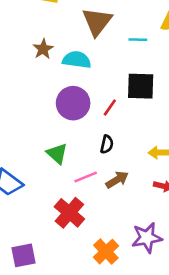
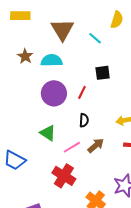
cyan line: (138, 40) -> (95, 38), turned 48
black square: (141, 86) -> (103, 73), size x0.7

